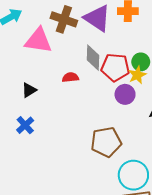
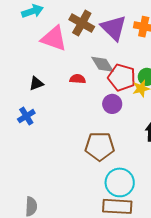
gray diamond: (93, 58) -> (102, 64), turned -45
purple circle: (125, 94) -> (112, 104), moved

